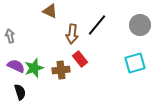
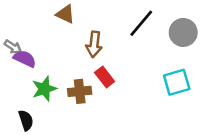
black line: (97, 25) -> (141, 23), moved
gray arrow: (10, 36) -> (13, 47), turned 136
purple semicircle: (16, 66) -> (25, 59), moved

